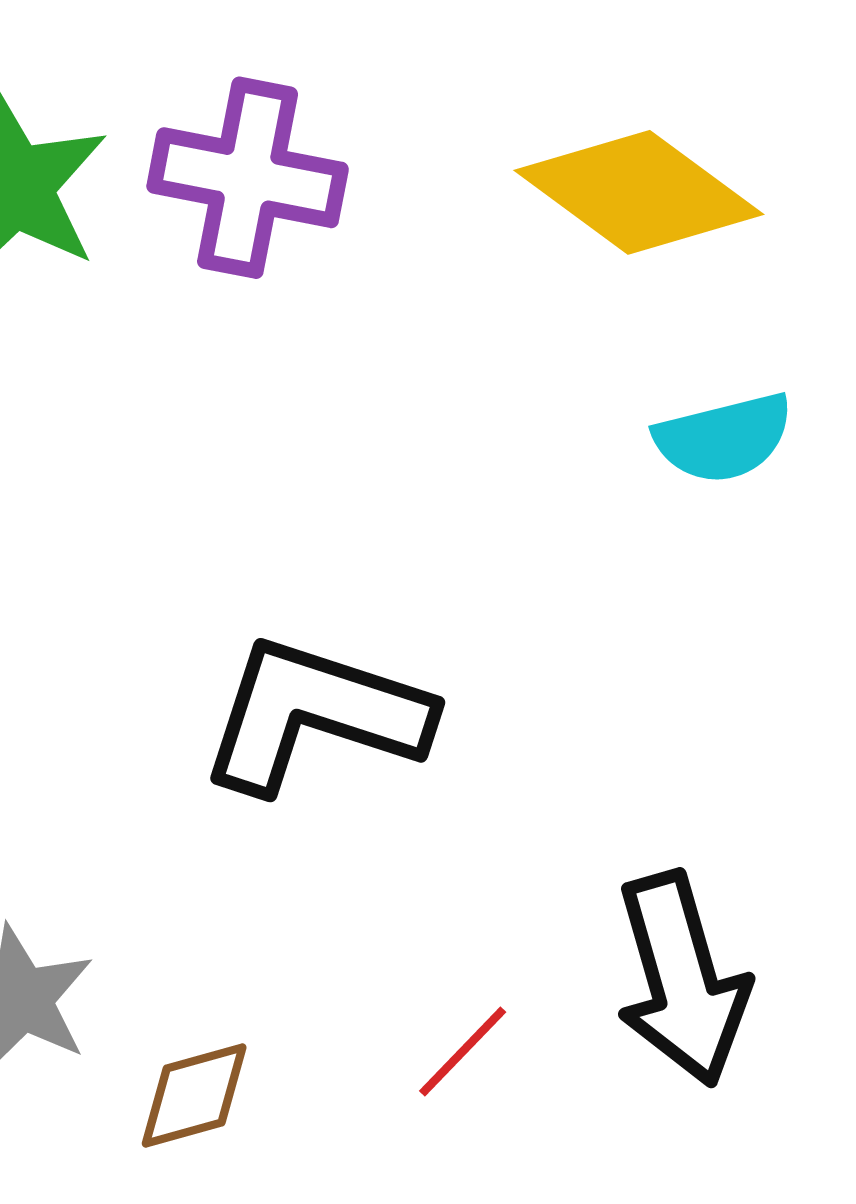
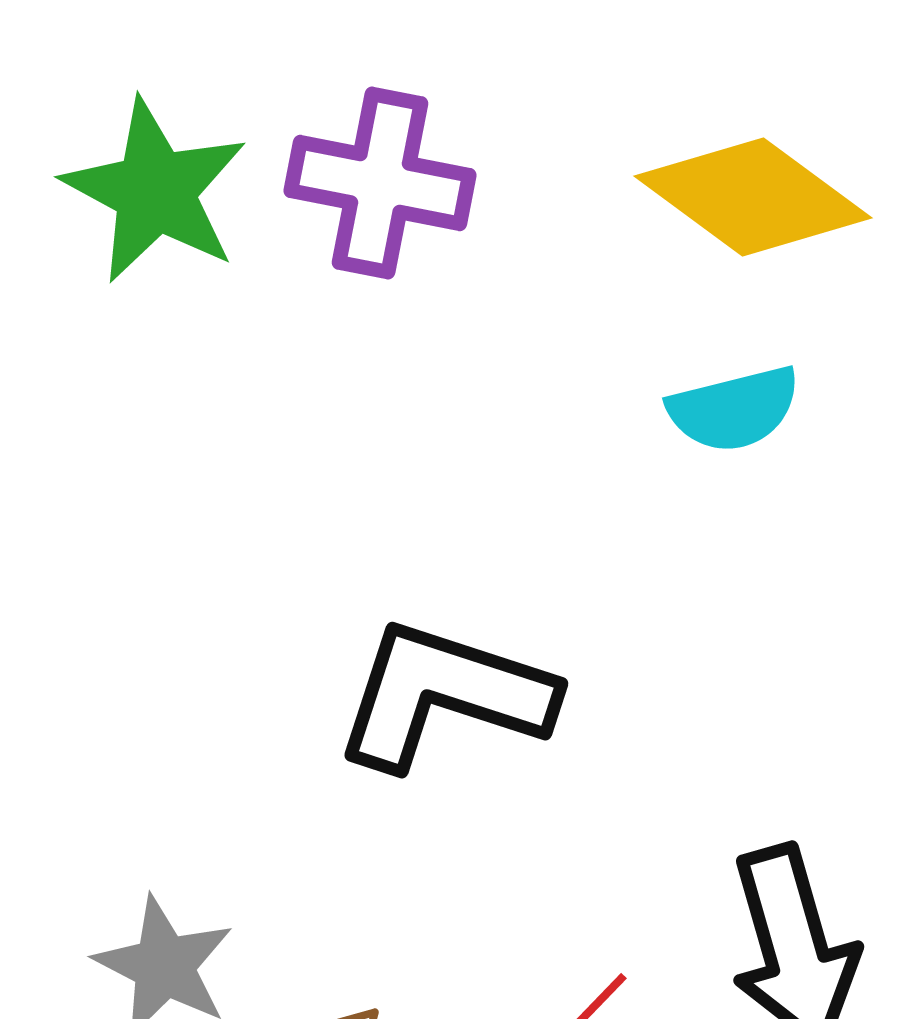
cyan semicircle: (724, 438) -> (734, 409), moved

